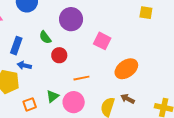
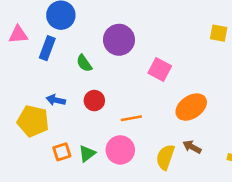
blue rectangle: (16, 46) -> (47, 48), moved
red circle: (59, 55) -> (94, 101), moved
green triangle: (53, 96) -> (87, 154), moved

